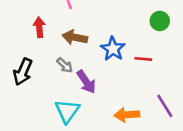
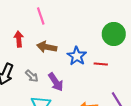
green circle: (160, 21) -> (114, 34), size x1.5
gray arrow: (65, 65) -> (32, 76), moved

